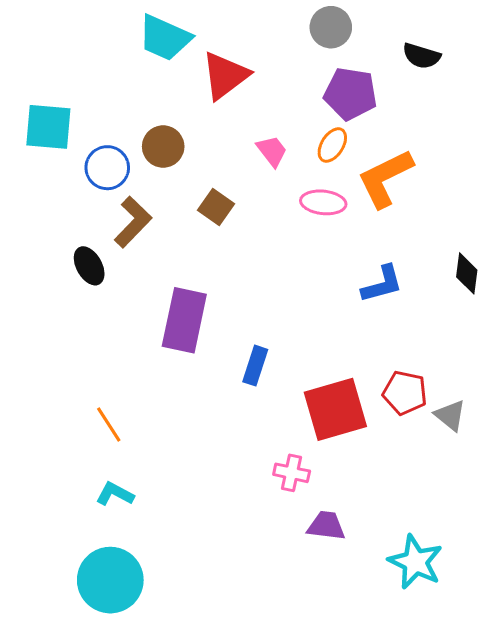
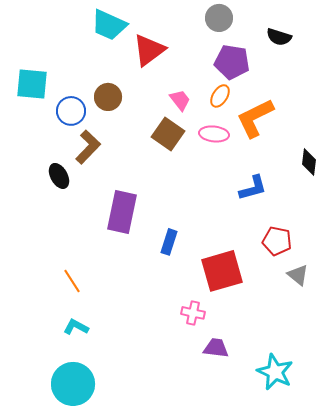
brown square: (216, 207) -> (168, 134), moved, size x1.4
black diamond: (467, 273) -> (309, 162), moved
red pentagon: (405, 393) -> (277, 241), moved

